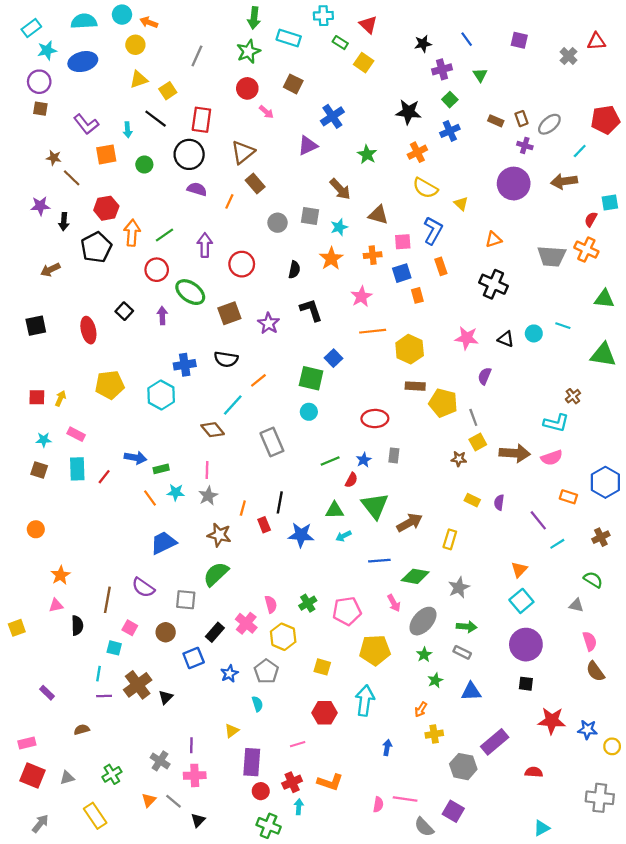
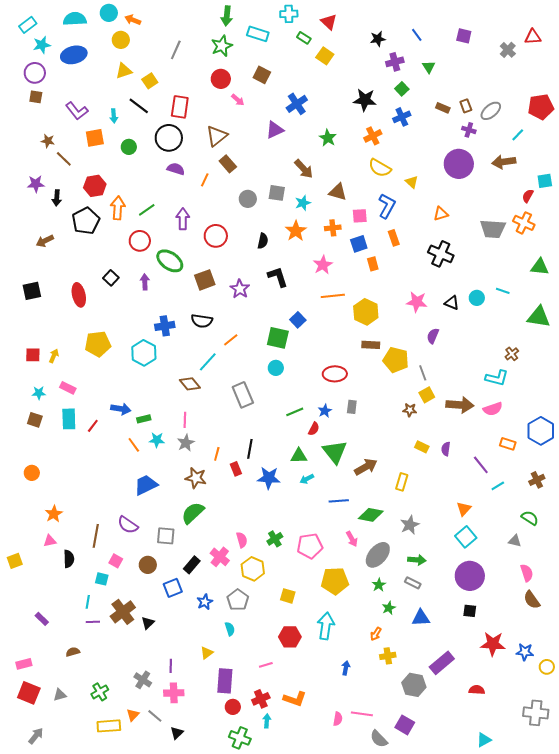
yellow rectangle: (95, 816) -> (109, 726), moved, turned -60

